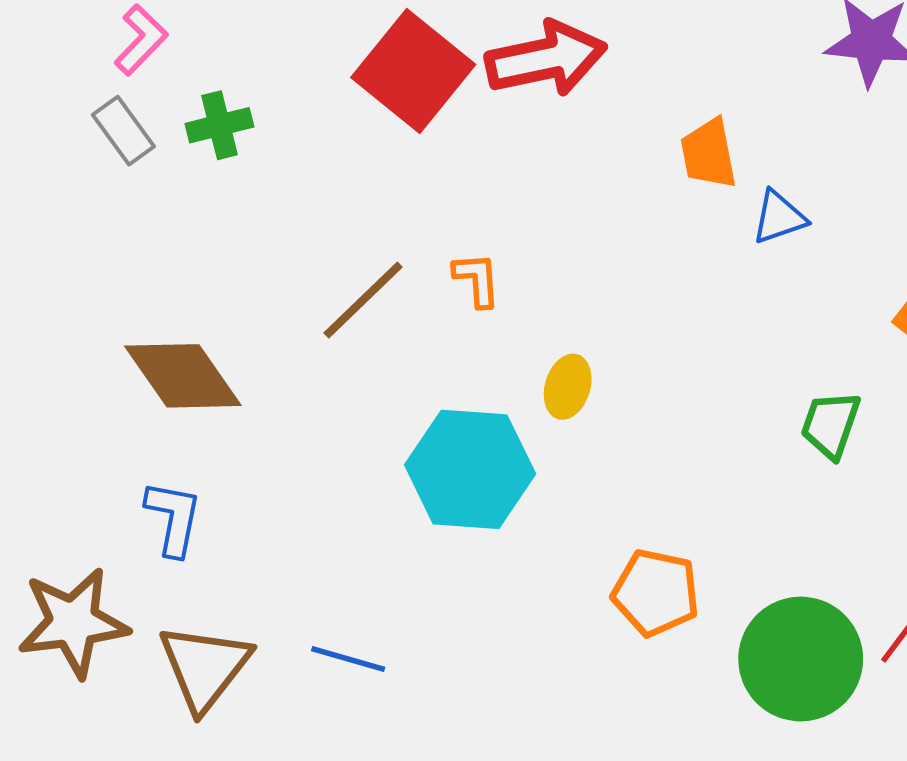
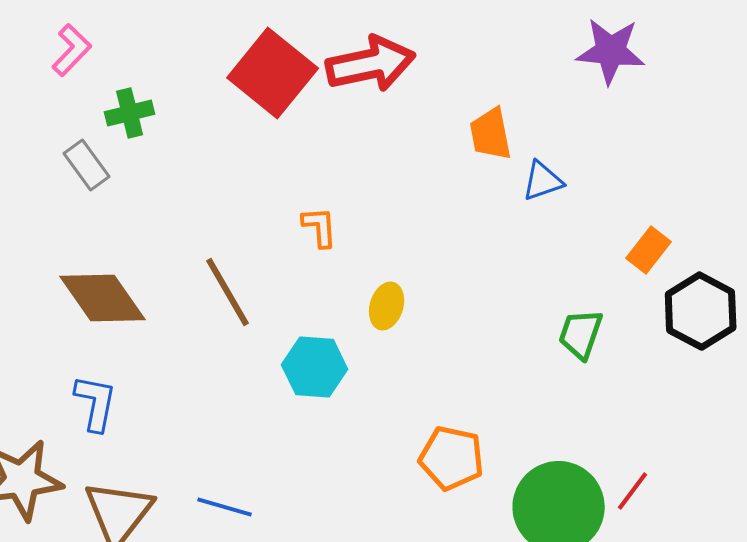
gray rectangle: (123, 131) -> (87, 165), moved
brown line: (363, 300) -> (228, 292), moved, turned -76
cyan hexagon: (470, 469) -> (315, 367), size x0.7

